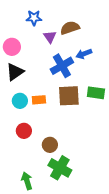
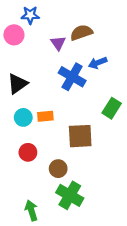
blue star: (34, 18) -> (30, 15), moved
pink circle: (12, 47) -> (14, 35), moved
blue cross: (62, 66) -> (72, 77), turned -30
green rectangle: (96, 93) -> (112, 108), turned -66
brown square: (69, 96) -> (80, 136), moved

